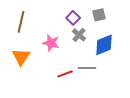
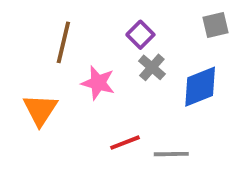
gray square: (99, 15) -> (216, 25), moved
brown line: (21, 22) -> (63, 42), moved
gray line: (87, 68) -> (171, 154), moved

